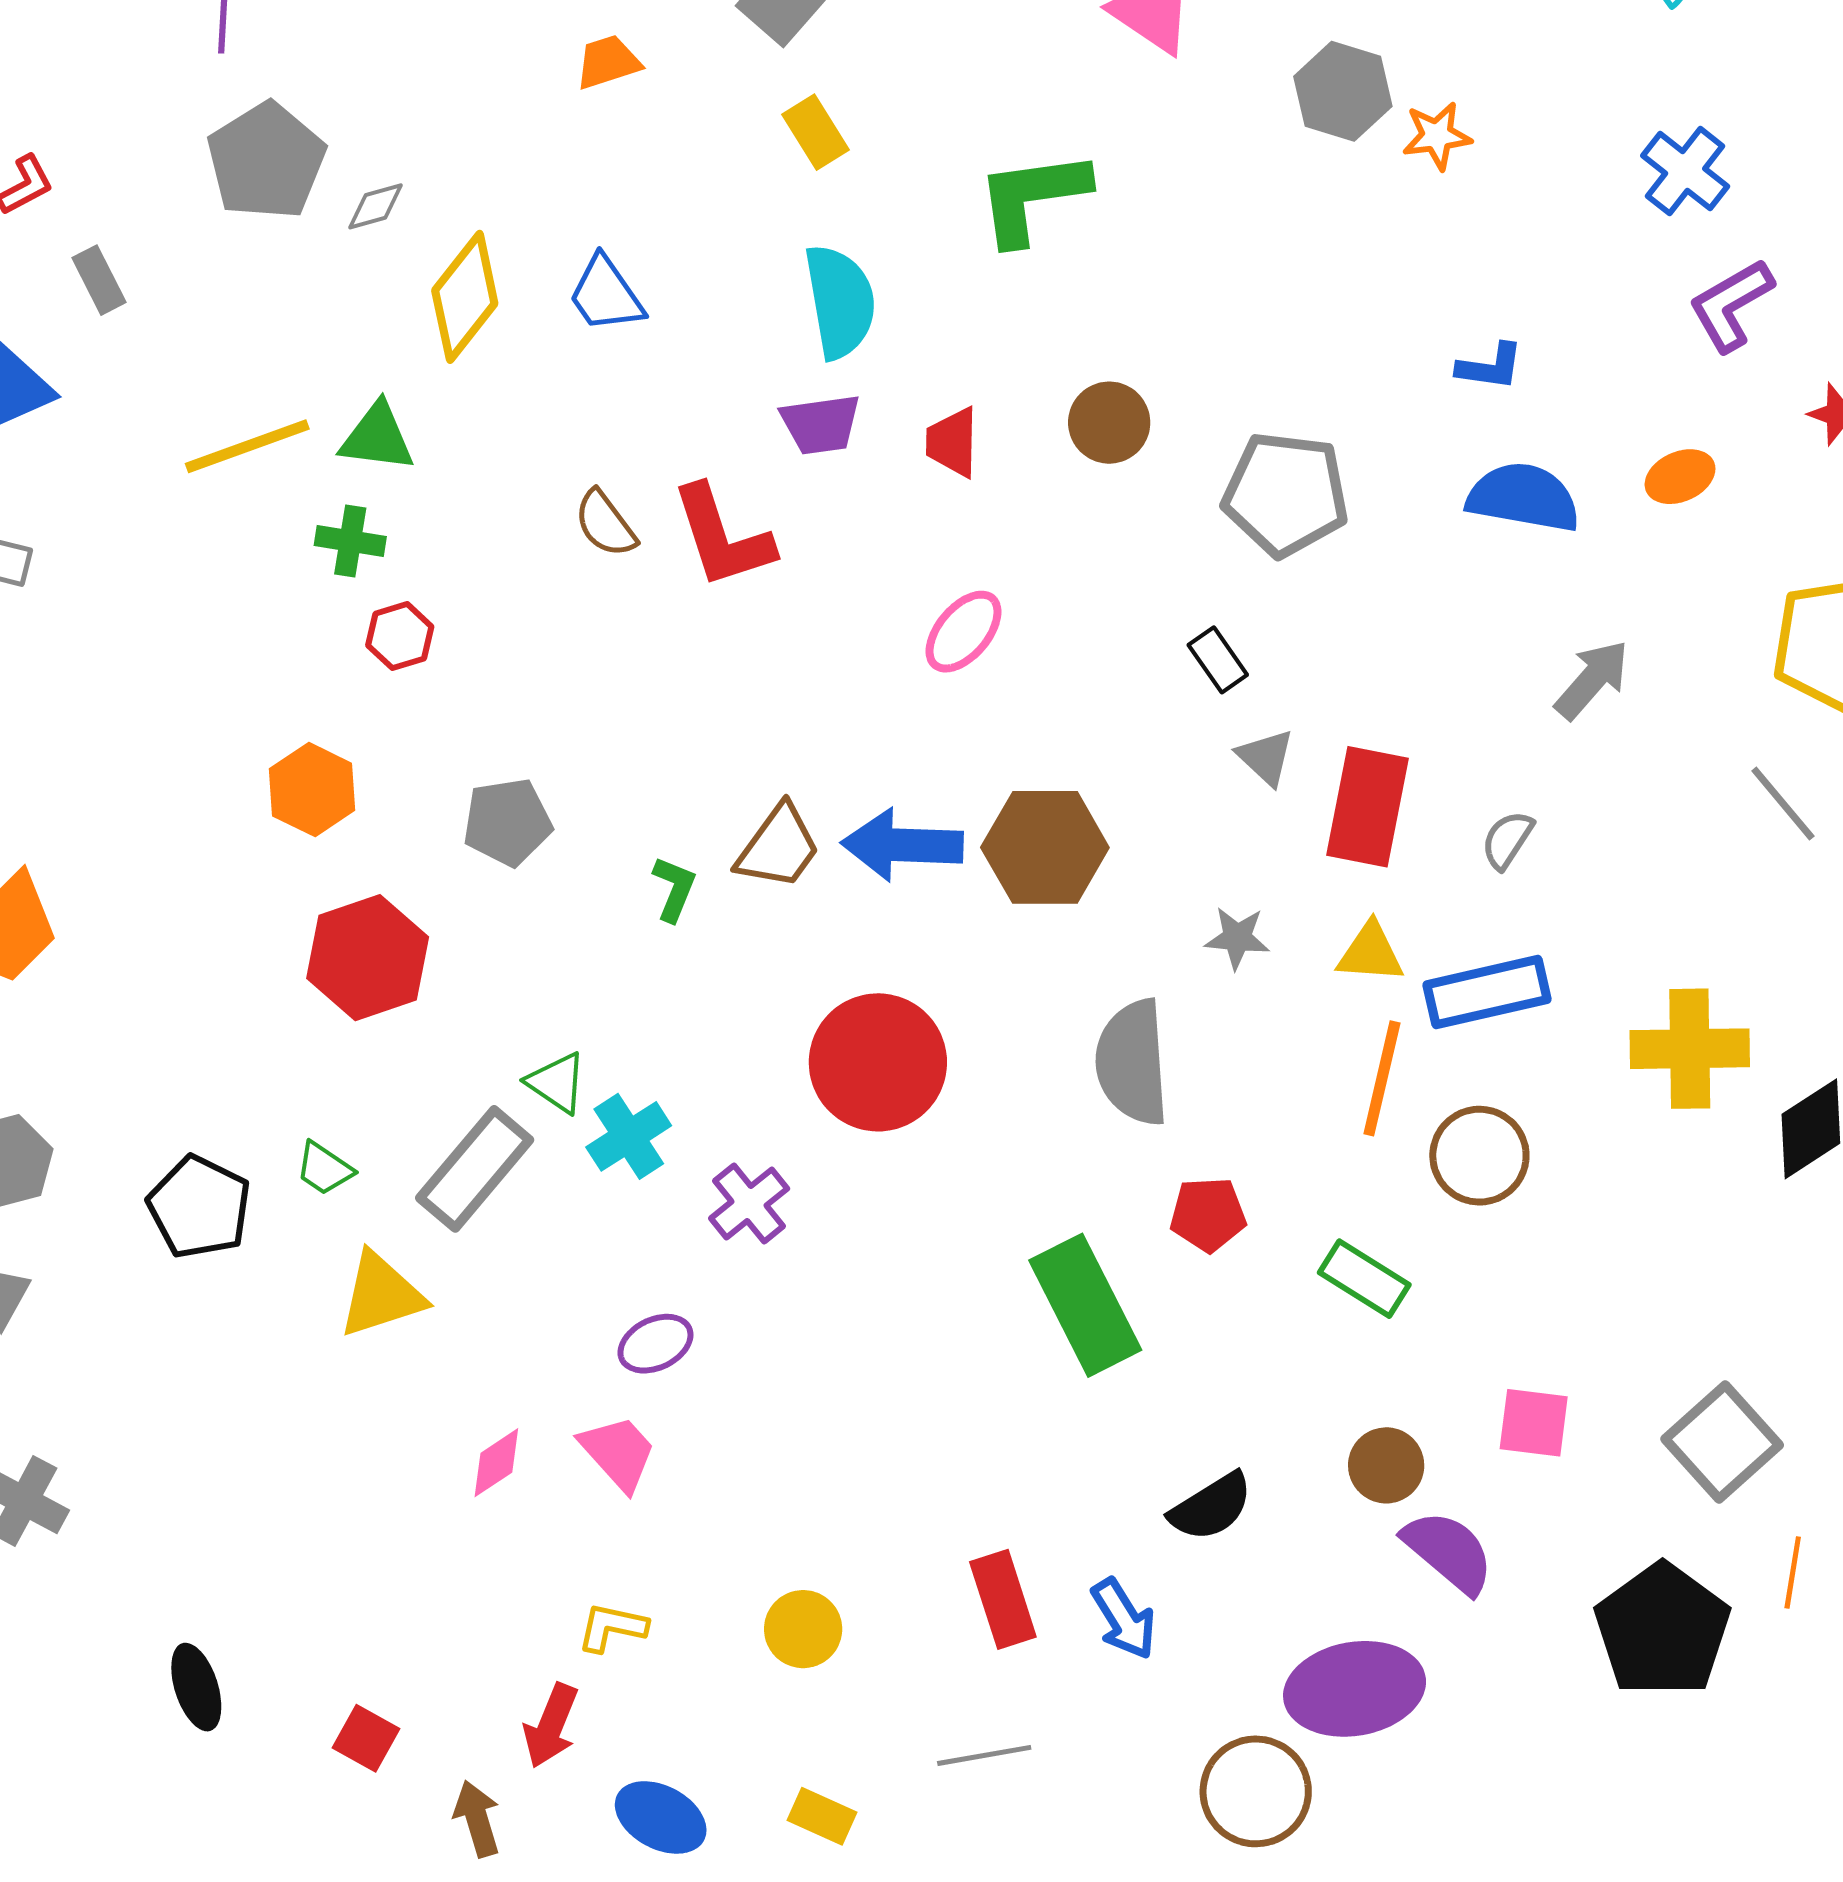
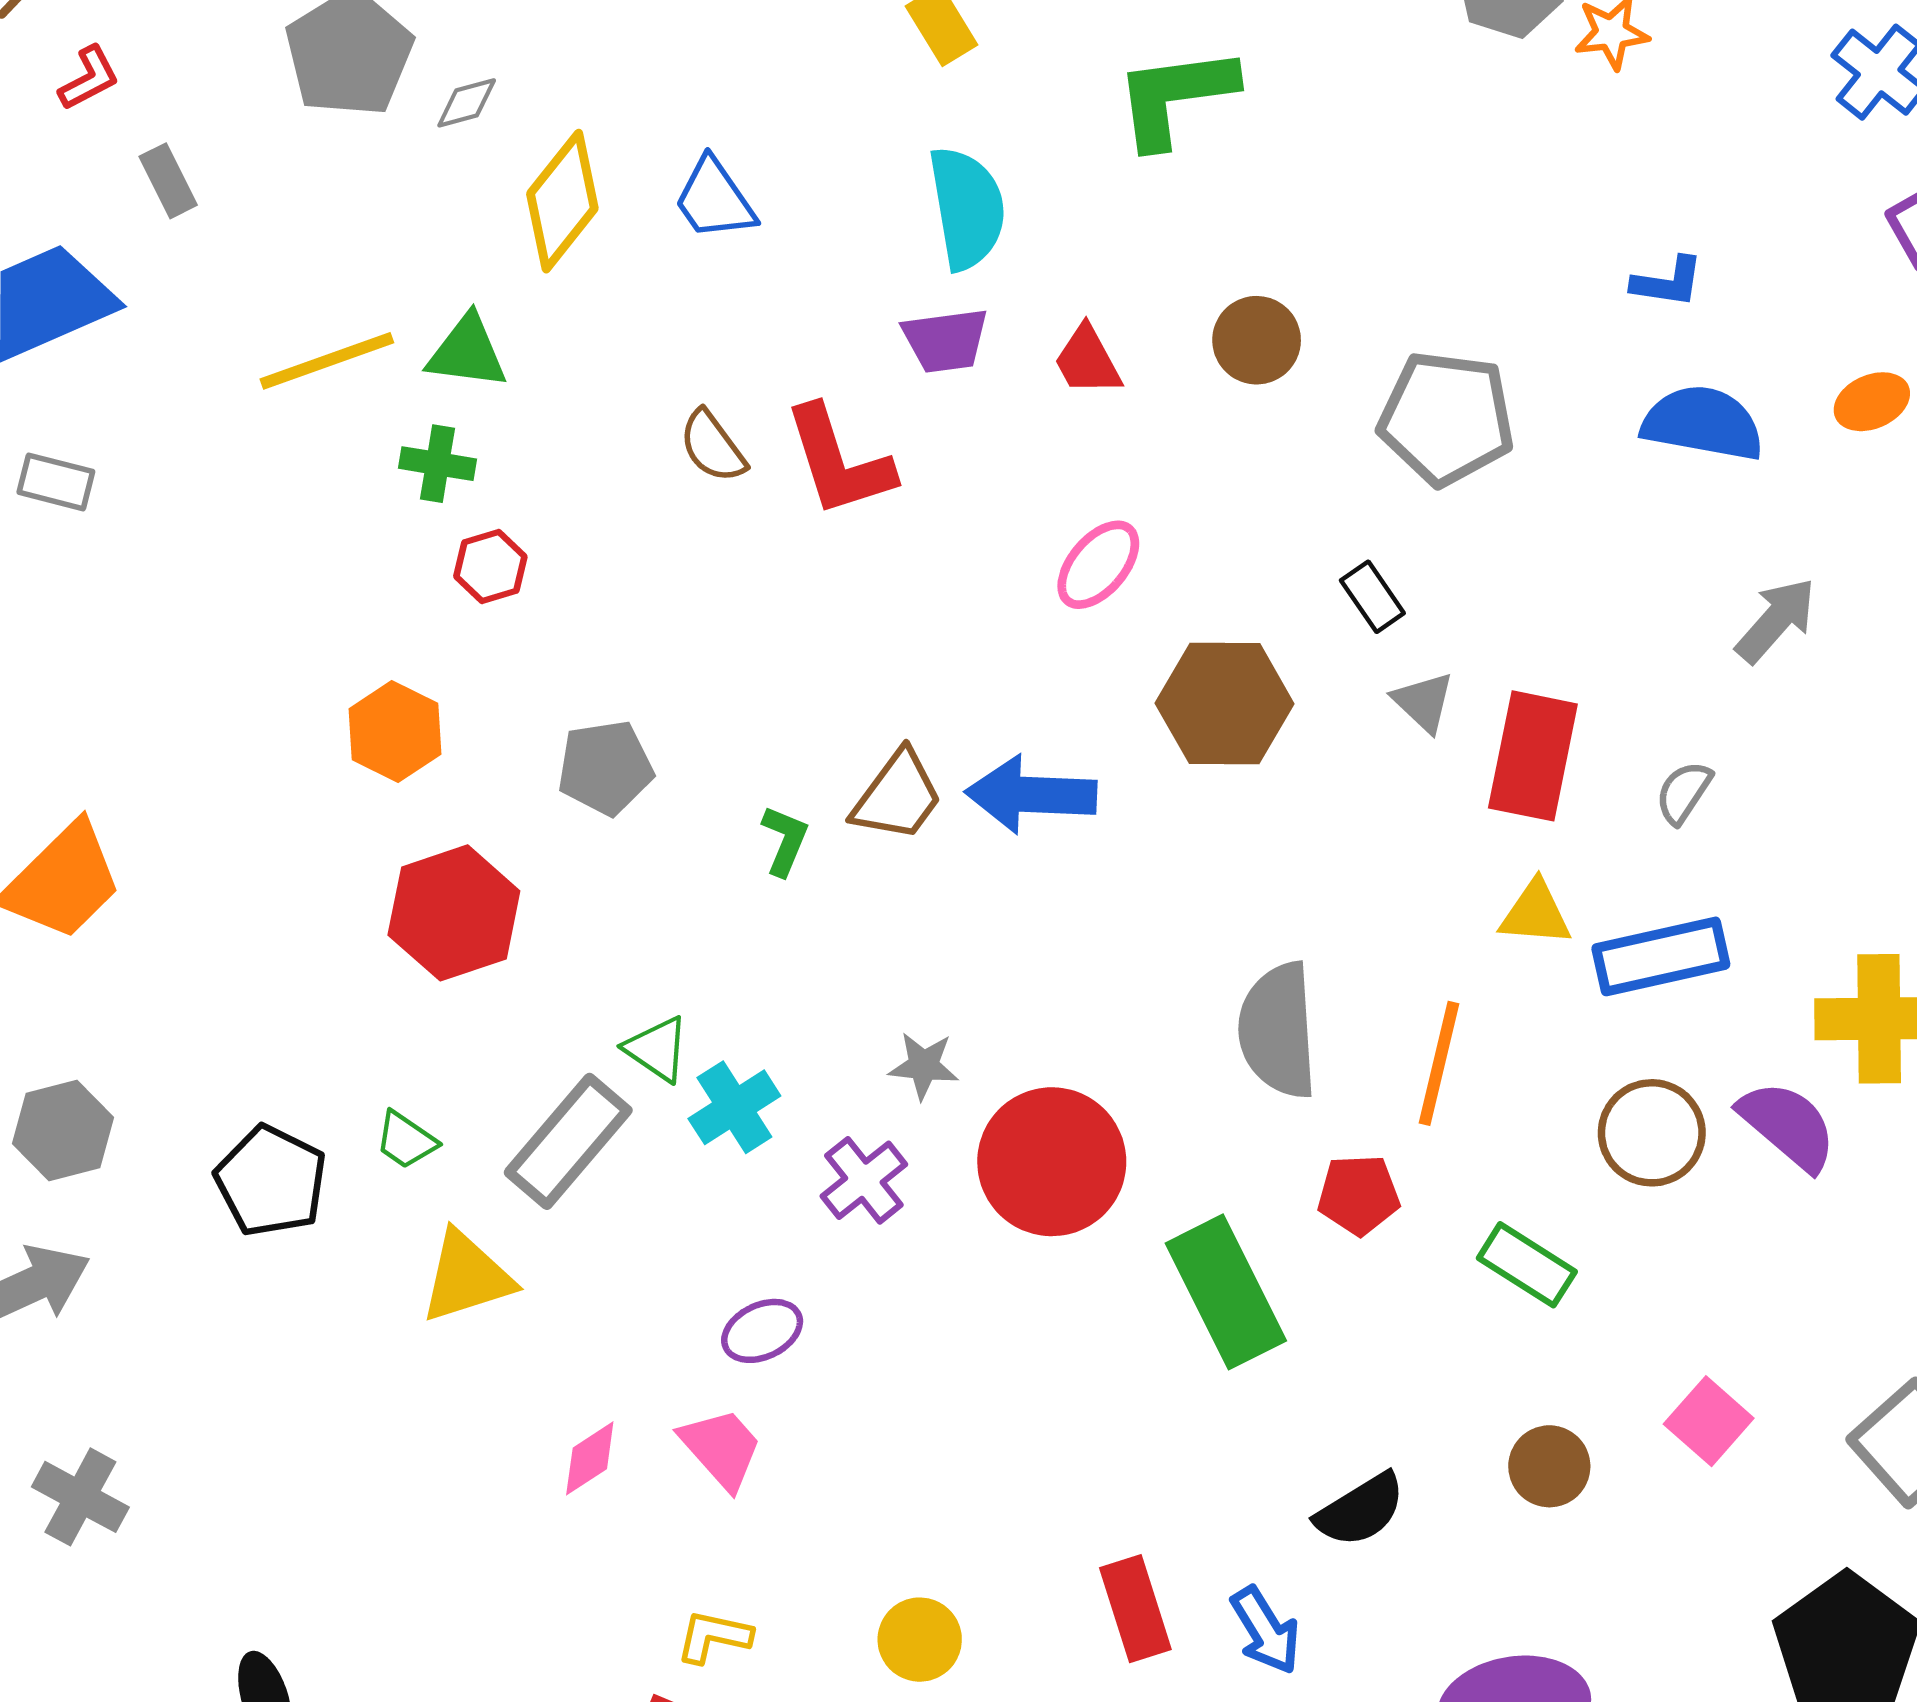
red trapezoid: (952, 442) -> (1087, 361), turned -30
brown hexagon: (1045, 847) -> (1225, 703), moved
gray star: (1237, 938) -> (924, 1066), moved
red circle: (878, 1062) -> (1052, 1162), moved
orange line: (1382, 1078) -> (1439, 1063), moved
pink square: (1534, 1423) -> (1709, 1421), turned 34
purple semicircle: (1449, 1552) -> (1788, 1126), moved

